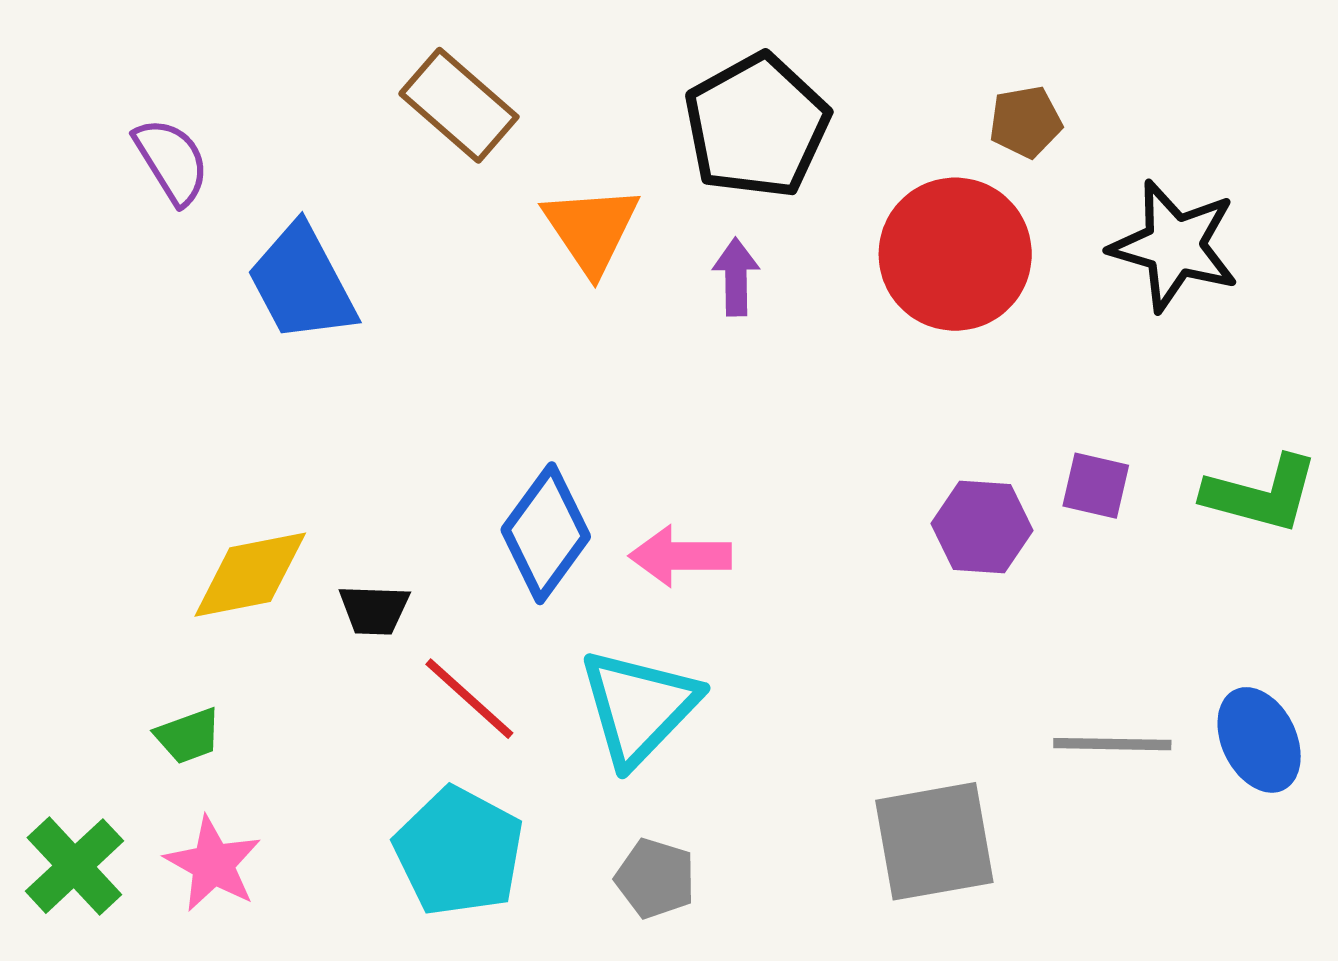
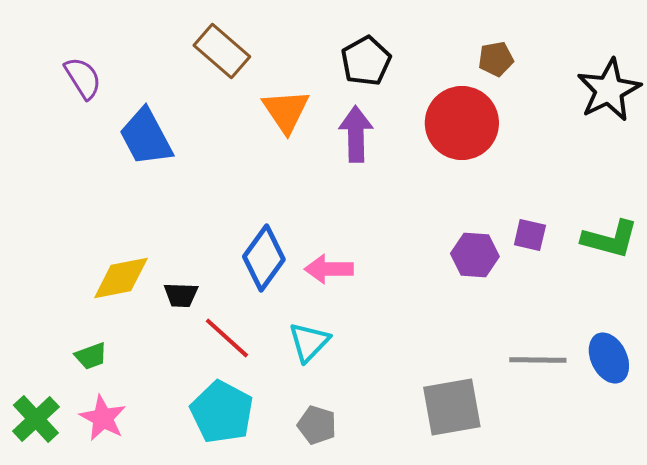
black pentagon: (757, 126) -> (366, 61), size x0.7
black star: (1174, 246) -> (609, 90), moved, turned 30
purple arrow: (736, 277) -> (356, 134), size x1.5
cyan triangle: (639, 707) -> (309, 342), size x0.7

